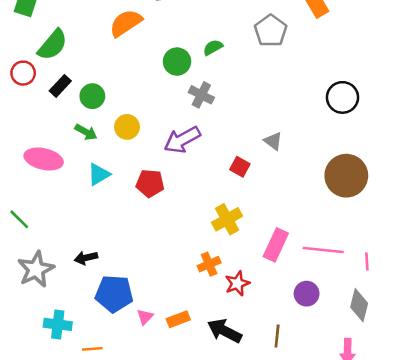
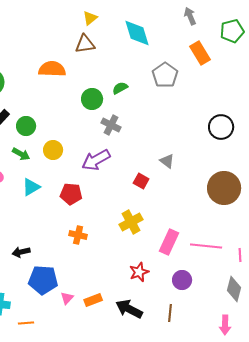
orange semicircle: (126, 23) -> (52, 69), turned 36
orange cross: (209, 264) -> (78, 235), moved, turned 36
purple circle: (307, 294) -> (182, 280), moved

